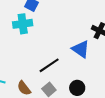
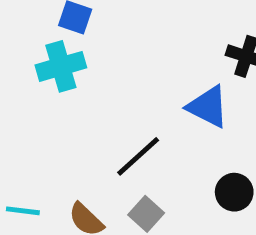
black circle: (77, 88) -> (234, 192), moved

